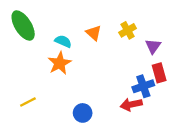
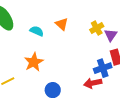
yellow cross: (128, 30) -> (97, 28), moved
orange star: (60, 63) -> (34, 62), moved

